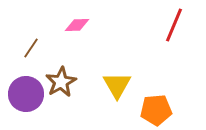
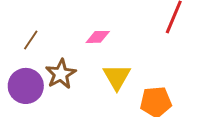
pink diamond: (77, 25) -> (98, 37), moved

